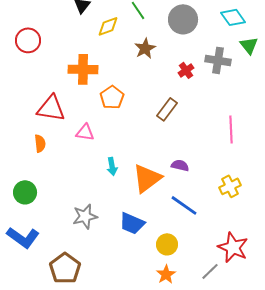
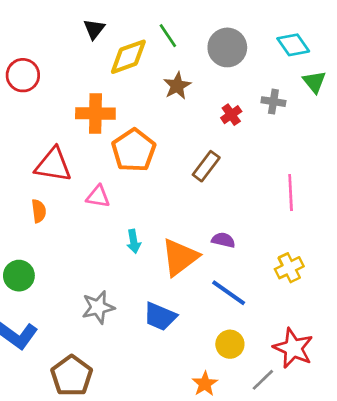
yellow diamond: (108, 26) -> (128, 57), size x1.4
gray cross: (218, 60) -> (273, 102), size x0.7
orange pentagon: (112, 97) -> (134, 150), size x1.4
yellow circle: (167, 244) -> (230, 344), moved

